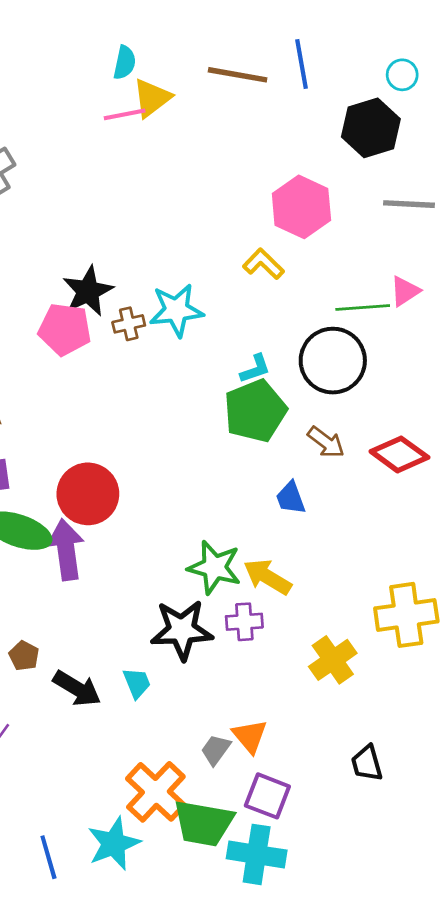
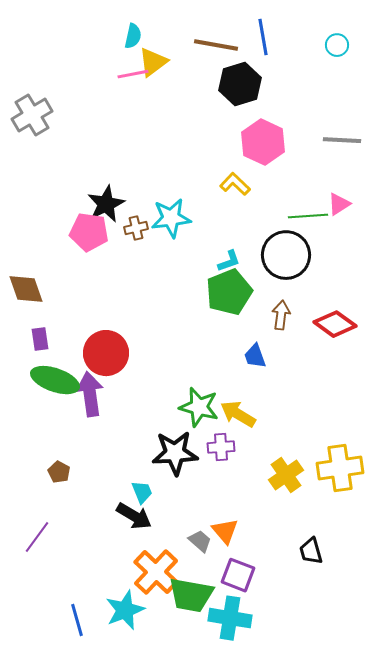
black hexagon: (371, 128) -> (240, 84), moved
brown arrow: (326, 442) -> (281, 315), turned -120
yellow cross: (406, 615) -> (340, 468), moved
black arrow: (77, 688) -> (134, 516), moved
gray trapezoid: (216, 750) -> (200, 541), turned 95

